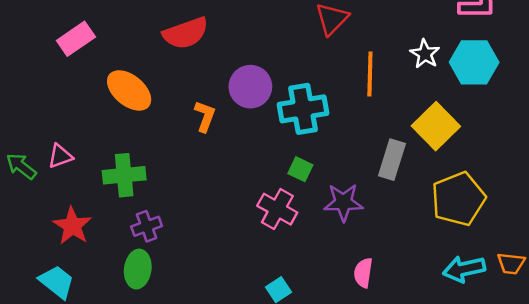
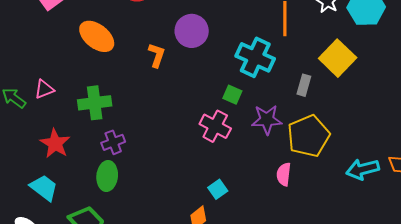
cyan cross: (303, 109) -> (255, 57), moved, turned 36
gray rectangle: (392, 160) -> (304, 85), size x0.7
yellow pentagon: (458, 199) -> (308, 136), moved

